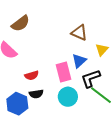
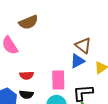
blue triangle: (79, 61) -> (77, 61), moved

